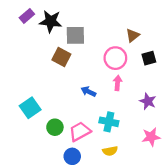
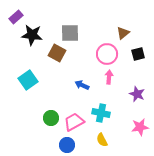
purple rectangle: (27, 16) -> (16, 17), moved
black star: (51, 21) -> (32, 35), moved
cyan square: (30, 108) -> (28, 80), moved
yellow semicircle: (110, 151) -> (102, 140), turned 72

